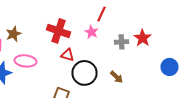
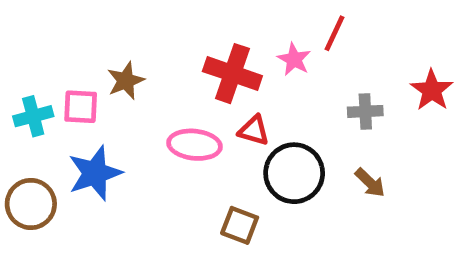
pink star: (92, 32) -> (294, 59), moved
gray cross: (122, 42) -> (365, 111), moved
pink ellipse: (26, 61) -> (194, 145), moved

